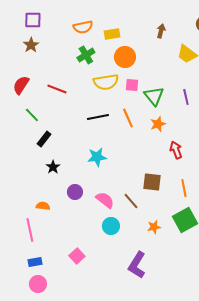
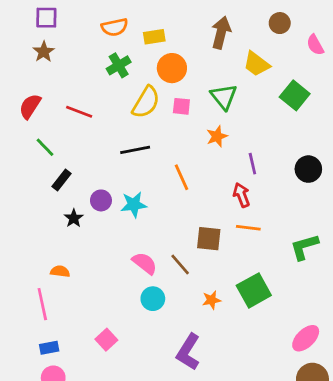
brown arrow: (161, 31) -> (221, 33), size x1.6
yellow semicircle: (106, 82) -> (146, 102), turned -50
green triangle: (154, 96) -> (224, 97), moved
purple line: (186, 97) -> (252, 164), moved
orange line: (128, 118) -> (181, 177), moved
orange star: (158, 124) -> (217, 136), moved
orange line: (184, 188) -> (248, 228), moved, turned -72
purple circle: (75, 192) -> (101, 200), moved

